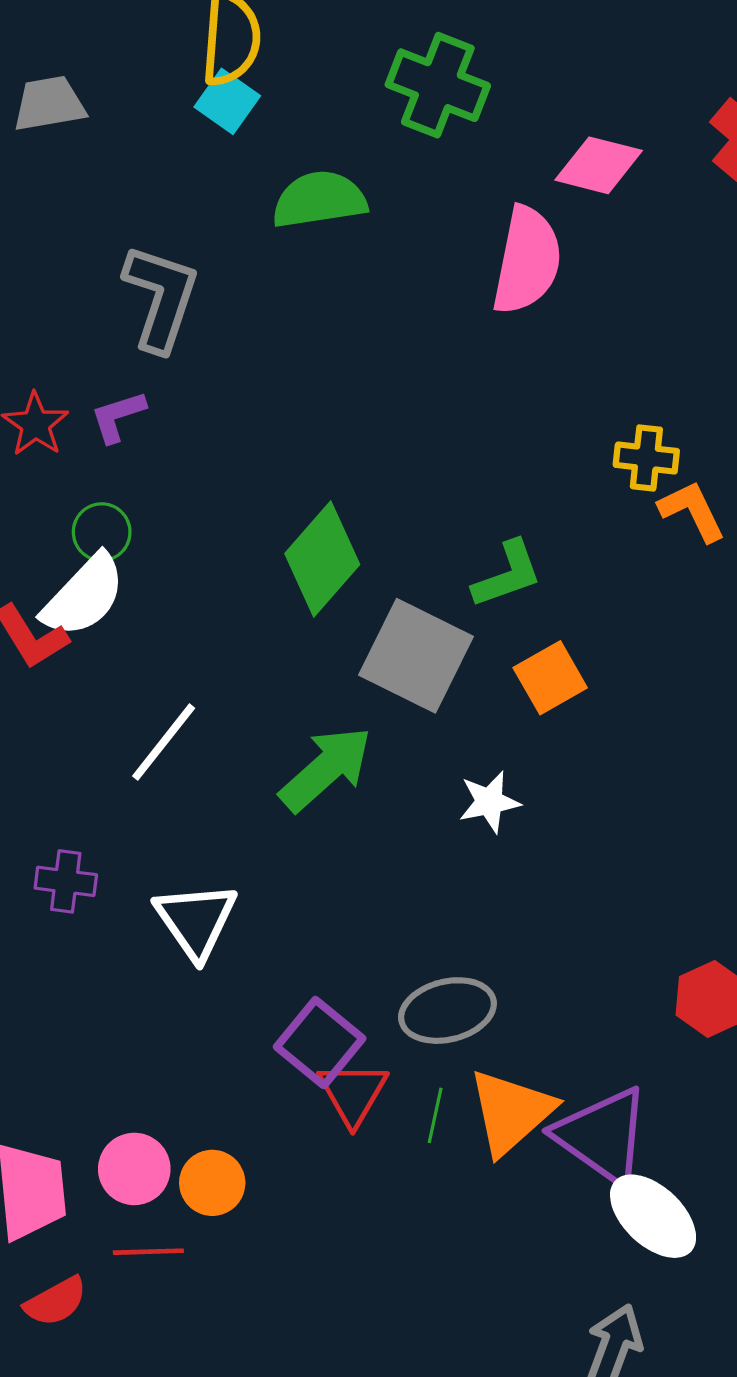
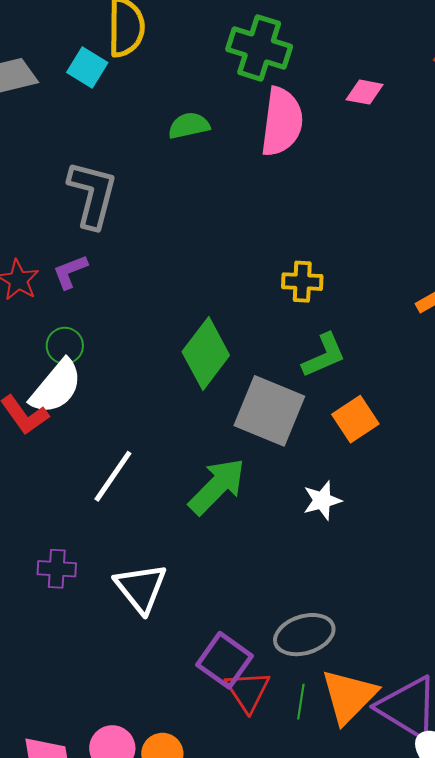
cyan square: (227, 101) -> (87, 67), moved
pink diamond: (599, 165) -> (365, 92), size x0.7
green semicircle: (319, 200) -> (189, 126), size x0.7
pink semicircle: (527, 260) -> (282, 122), moved
yellow cross: (646, 458) -> (302, 282), moved

